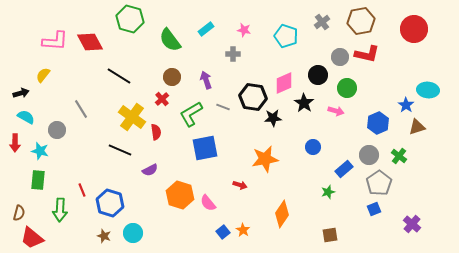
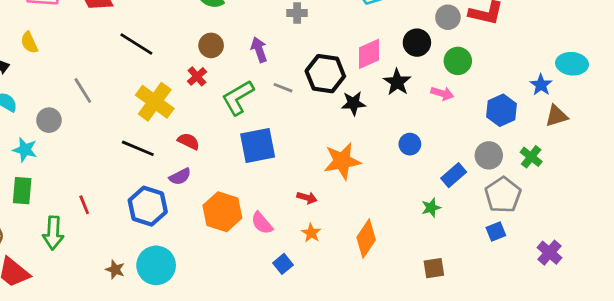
yellow semicircle: (43, 75) -> (29, 43), turned -63
red semicircle: (156, 132) -> (189, 141), moved, turned -56
blue hexagon: (110, 203) -> (148, 206), moved
orange star: (243, 230) -> (311, 233), moved
cyan circle: (133, 233) -> (156, 265), size x1.4

